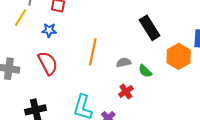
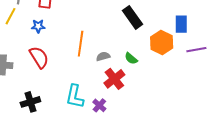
gray semicircle: (124, 62) -> (103, 56), moved
red cross: (126, 91) -> (114, 79), size x1.5

